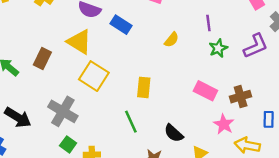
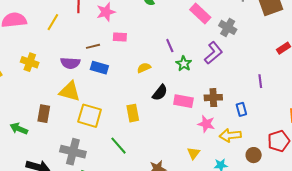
yellow semicircle: (172, 40) -> (144, 68), turned -136
brown cross: (241, 97) -> (213, 98), turned 30
green line: (131, 122) -> (119, 146), moved
black semicircle: (174, 133) -> (160, 93), moved, turned -78

